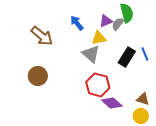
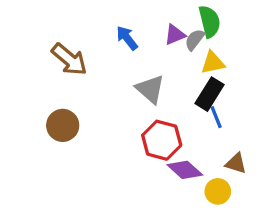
yellow triangle: (99, 38) -> (213, 63), moved
blue line: (145, 54) -> (216, 117), moved
yellow circle: (141, 116) -> (218, 191), moved

